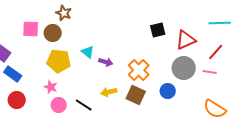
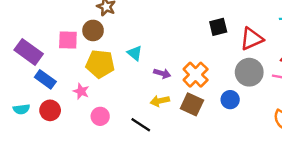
pink square: (31, 29) -> (68, 40), moved
purple arrow: (106, 62) -> (162, 73), moved
pink star: (51, 87) -> (81, 91), moved
black line: (84, 105) -> (141, 125), moved

